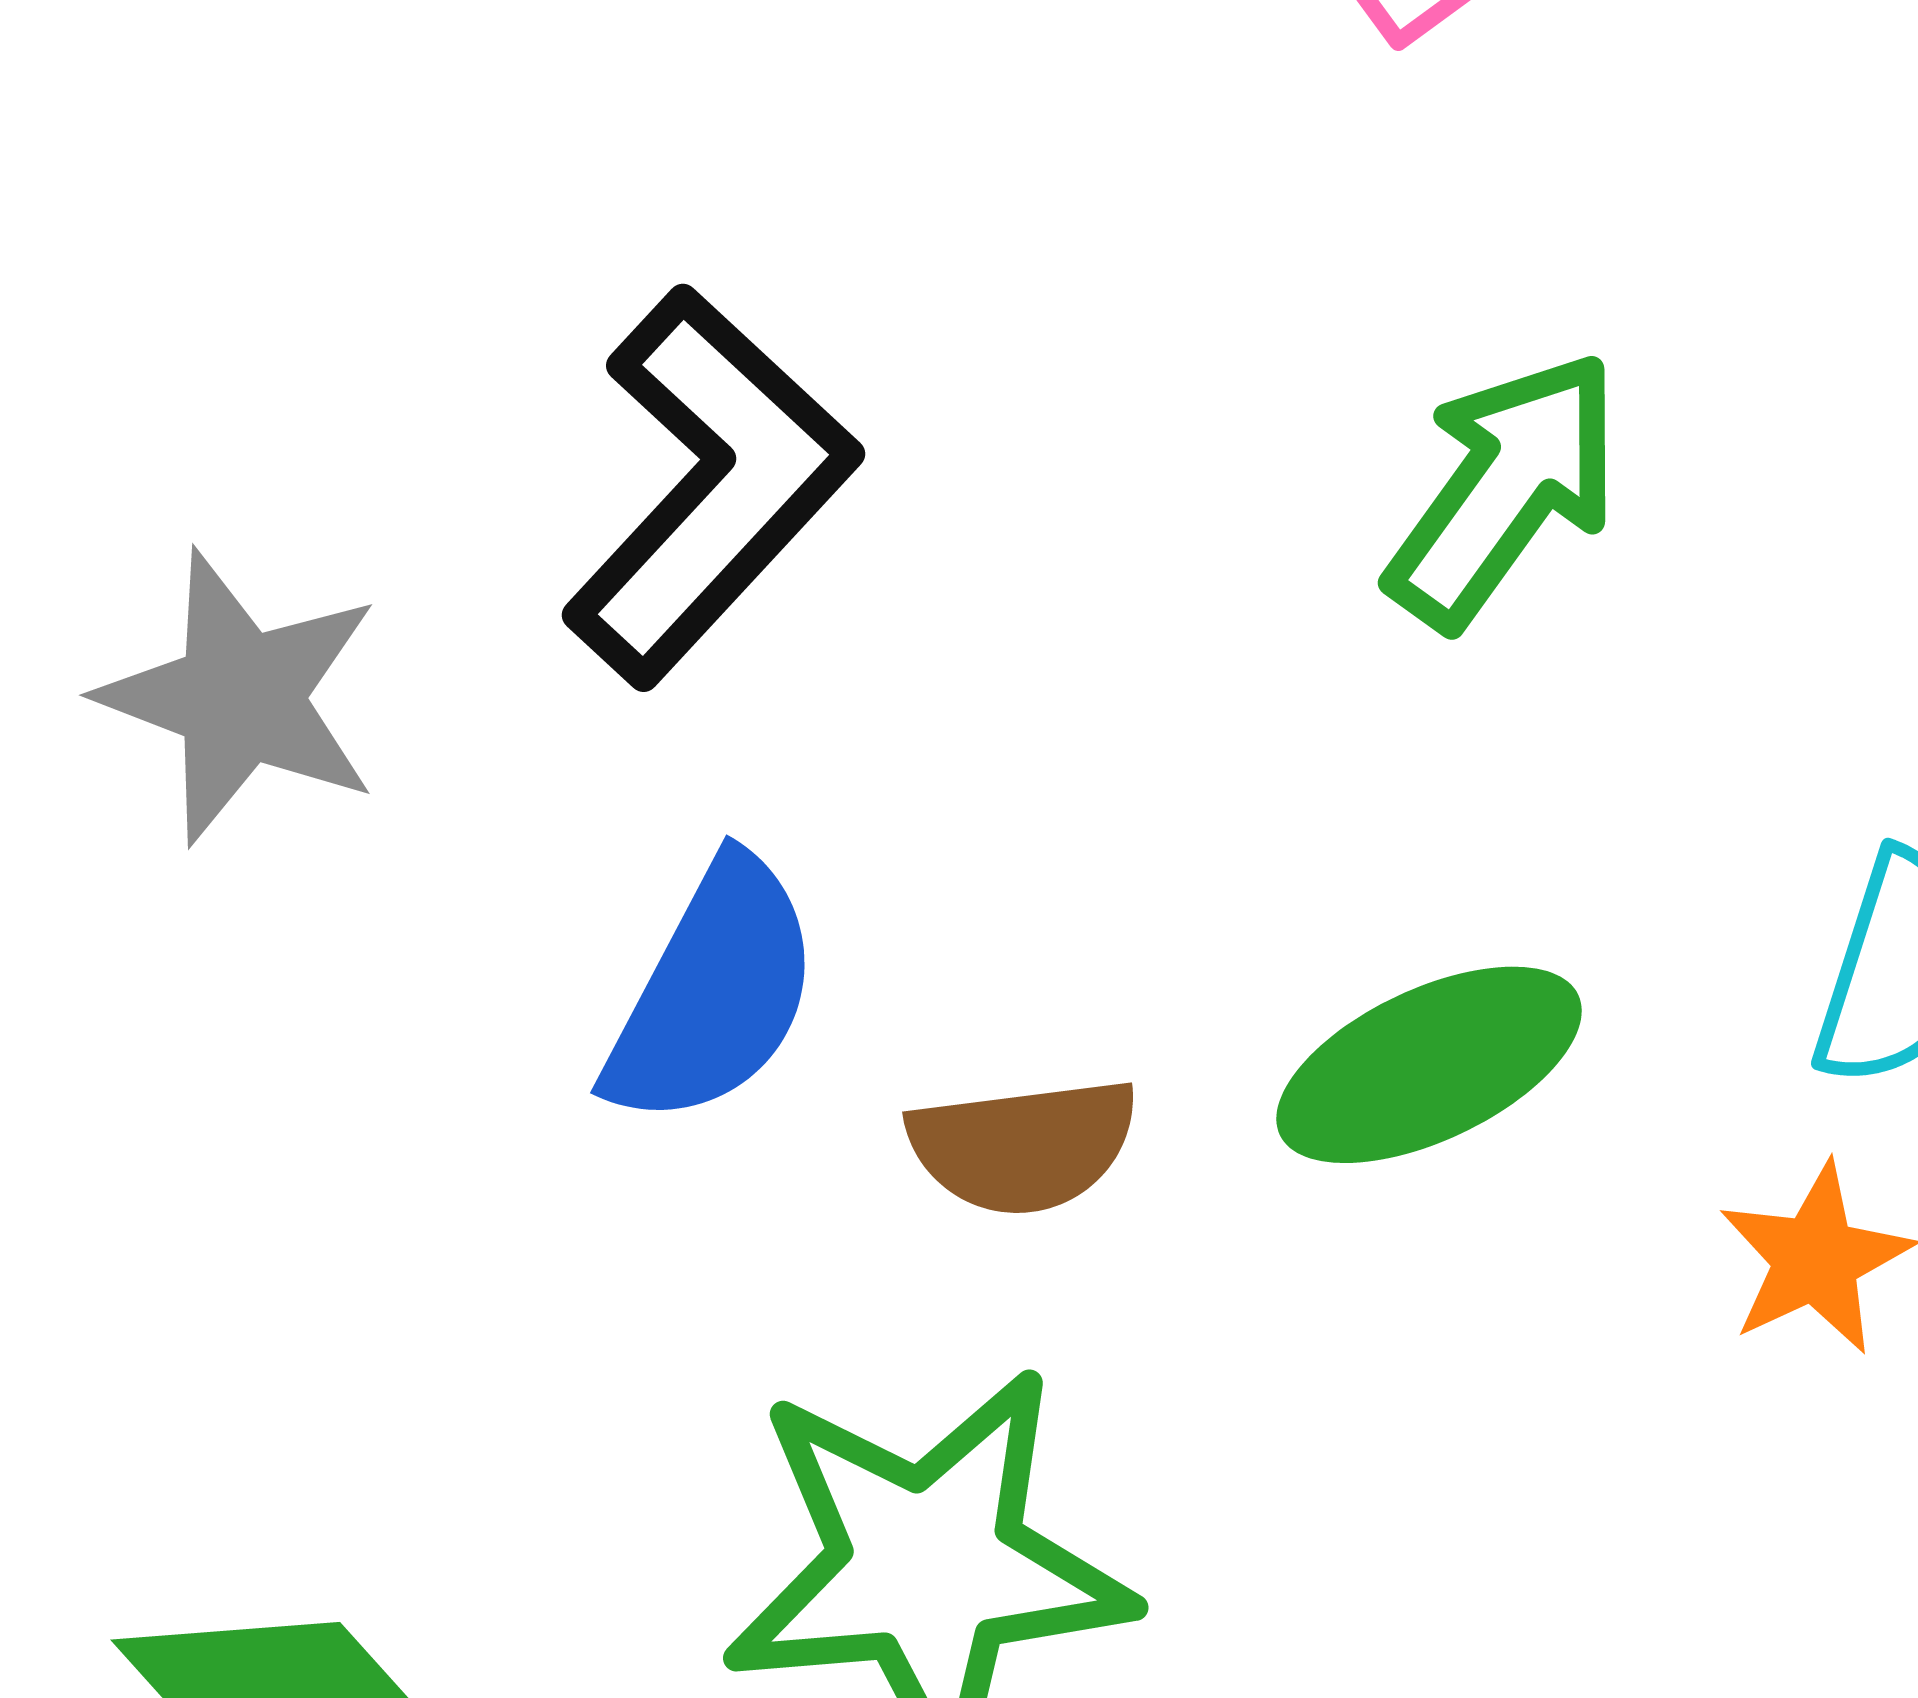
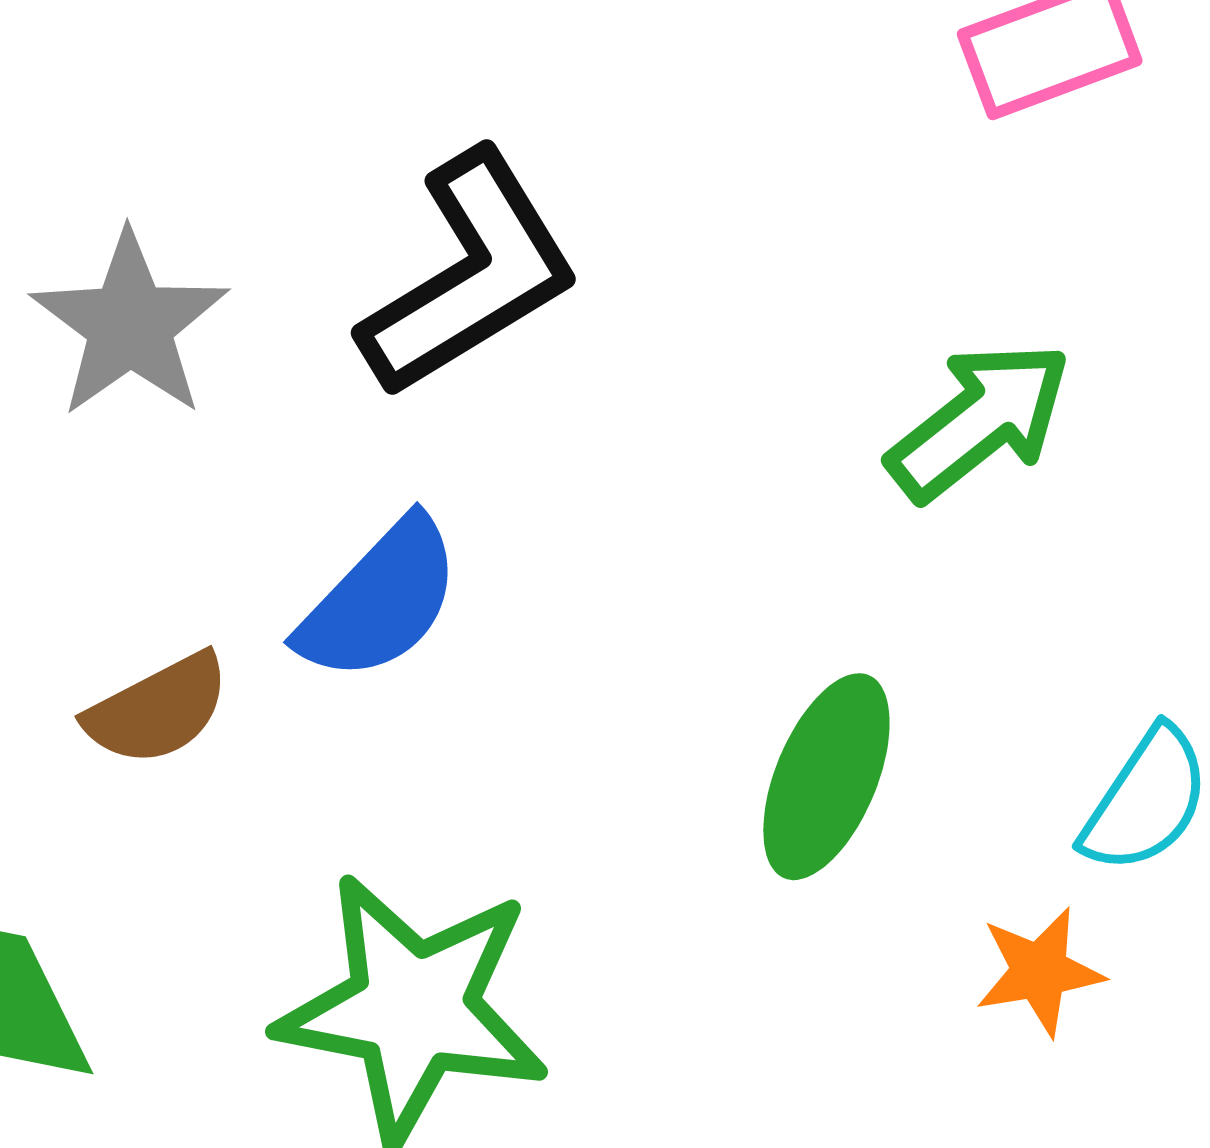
green ellipse: (1429, 1065) -> (826, 777), turned -58
brown semicircle: (1023, 1146) -> (158, 709), moved, turned -36

